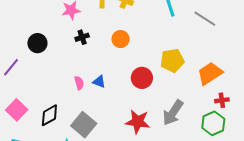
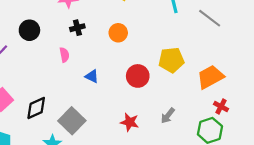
pink semicircle: (79, 83) -> (64, 55), moved
red cross: (222, 100) -> (221, 106), turned 32
gray arrow: (173, 113) -> (168, 116), size x0.6
red star: (138, 122) -> (130, 122), size x0.7

